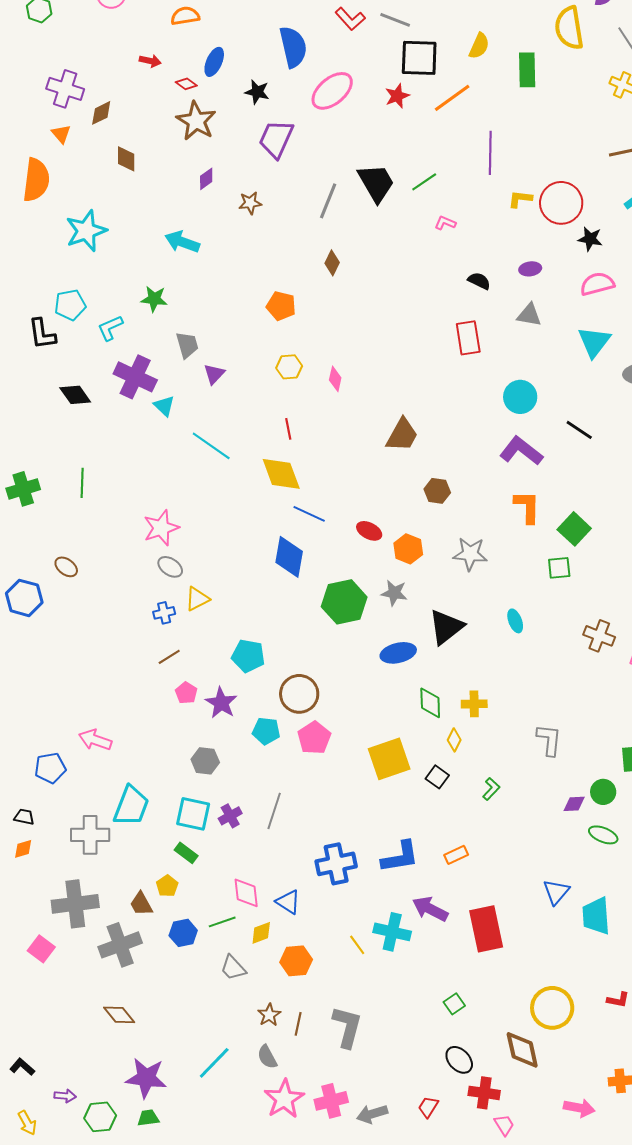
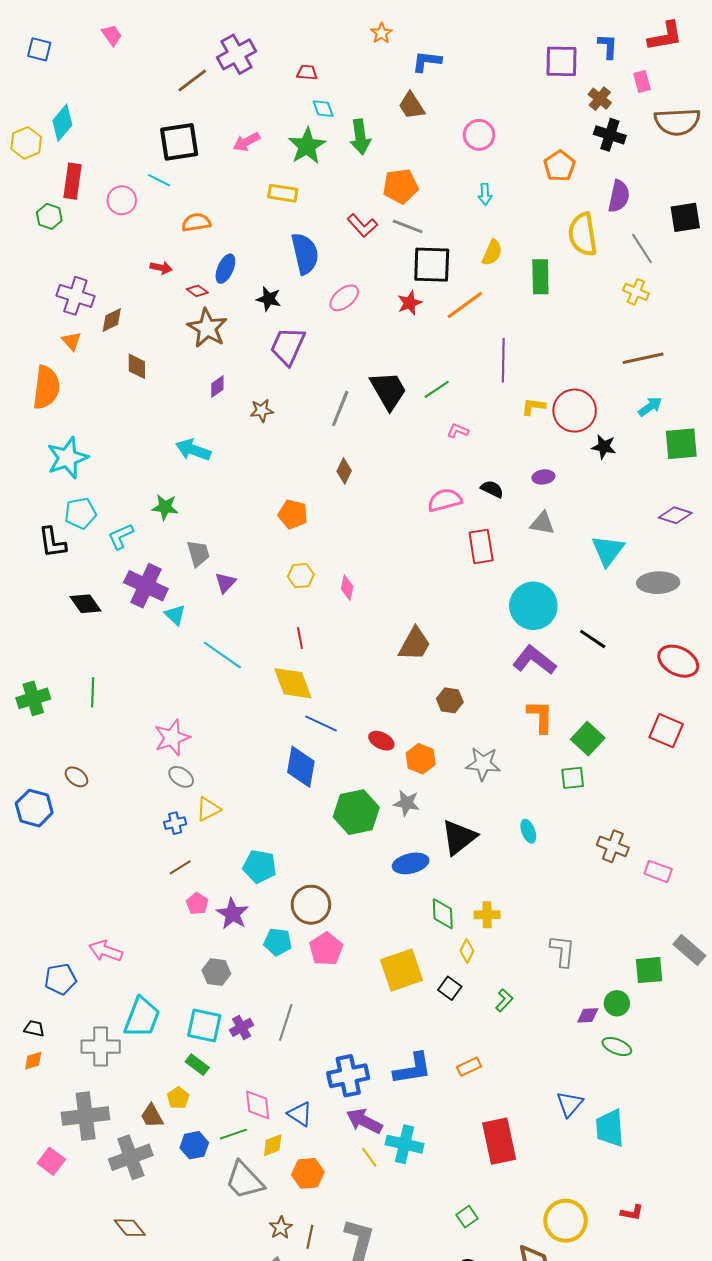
pink ellipse: (332, 91) -> (344, 298), size x0.7
cyan star: (86, 231) -> (67, 458), moved
pink semicircle: (597, 284) -> (445, 500), moved
cyan circle: (520, 397) -> (533, 606), size x1.4
purple arrow: (430, 909) -> (364, 1121), moved
gray trapezoid: (233, 968) -> (245, 1180), size x1.5

